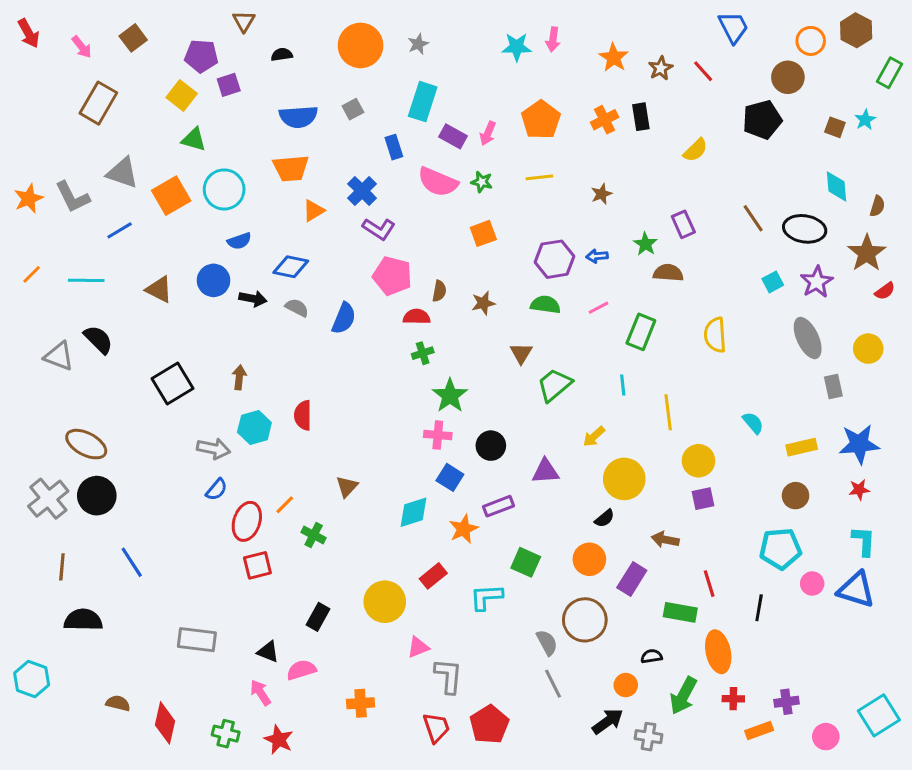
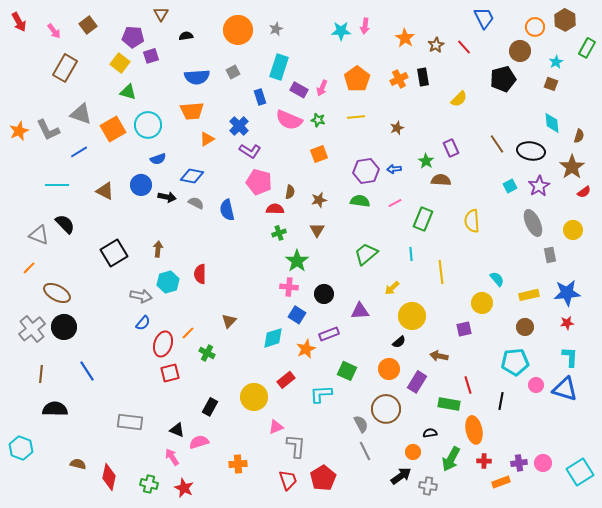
cyan star: (865, 120) -> (556, 62), moved
orange line: (32, 274) -> (29, 268), moved
blue semicircle: (344, 318) -> (227, 210), turned 145
brown triangle: (521, 353) -> (317, 230), moved
yellow circle: (698, 461) -> (482, 303), moved
pink circle: (826, 737) -> (543, 463), moved

